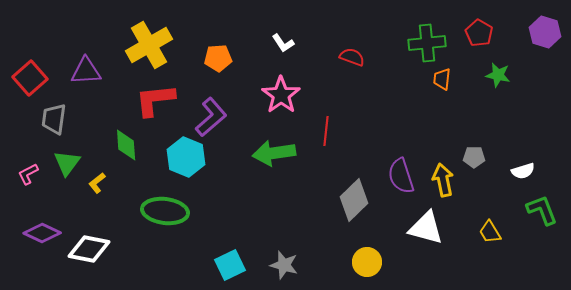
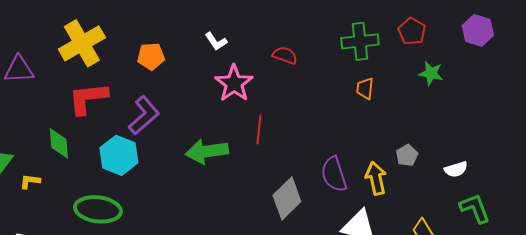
orange trapezoid: (442, 79) -> (365, 88), moved
pink star: (281, 95) -> (234, 83), moved
gray pentagon: (474, 157) -> (407, 155), turned -30
yellow L-shape: (97, 183) -> (30, 181), turned 45

